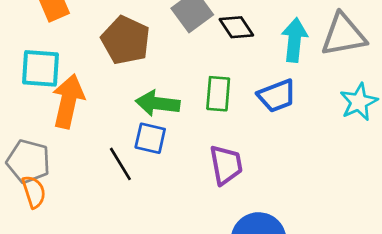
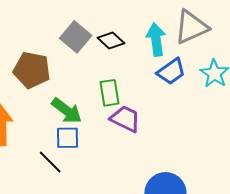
blue trapezoid: (277, 96) -> (171, 72), moved
green arrow: (158, 103) -> (67, 111), turned -136
purple trapezoid: (226, 165) -> (125, 119), moved, turned -40

